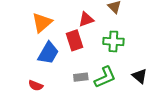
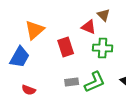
red triangle: (86, 19) -> (89, 27), moved, turned 42
blue trapezoid: (48, 53) -> (20, 57), moved

